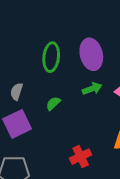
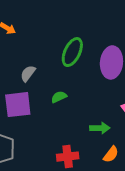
green arrow: (92, 89) -> (100, 128), moved

